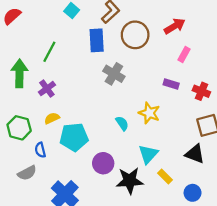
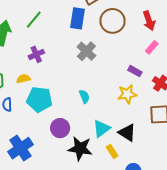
red arrow: (175, 26) -> (149, 21), turned 90
purple cross: (47, 89) -> (36, 54), moved
yellow star: (149, 113) -> (127, 94), moved, turned 30
black triangle: (195, 154) -> (127, 133), moved

